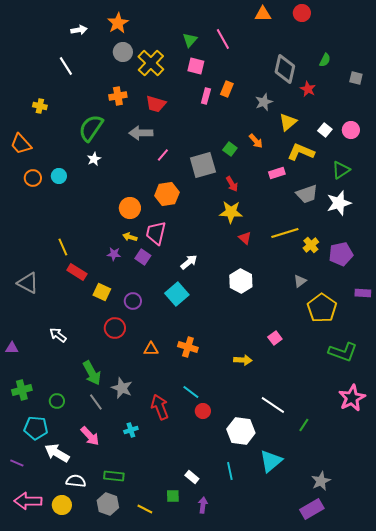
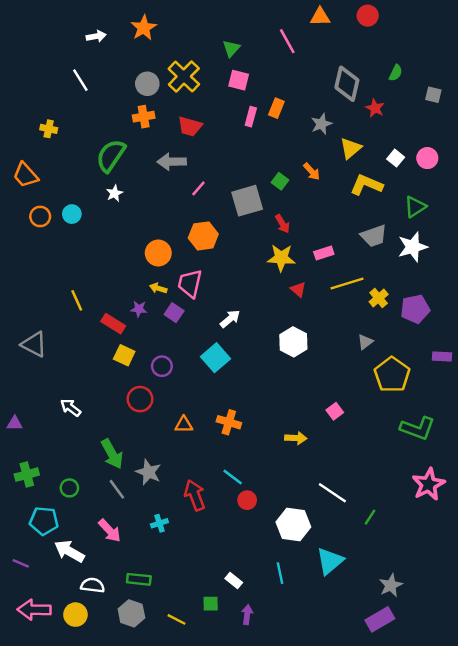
pink line: (223, 39) -> (287, 41), moved
gray circle: (123, 52) -> (147, 84), moved
pink rectangle: (277, 173) -> (324, 253), moved
red rectangle: (77, 272) -> (113, 324), moved

